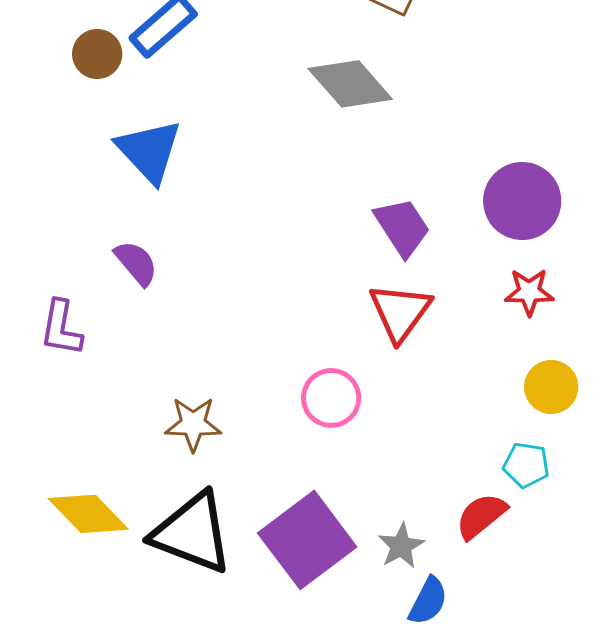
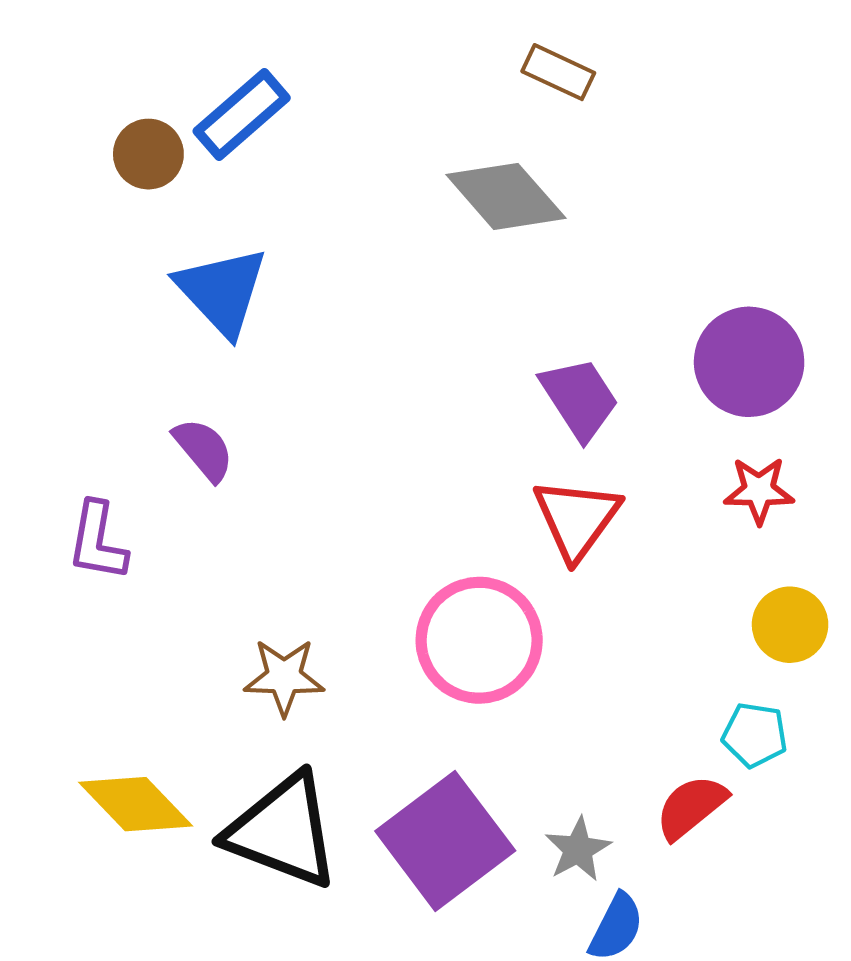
pink circle: (331, 398) -> (479, 640), size x1.5

